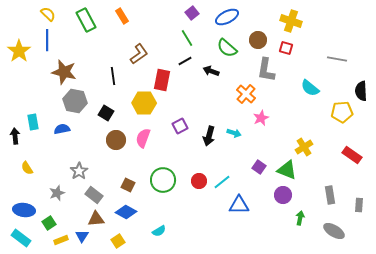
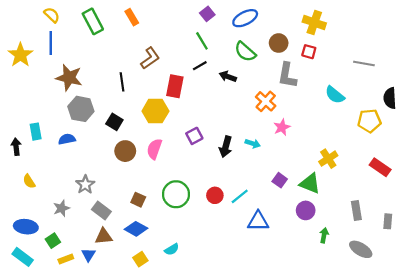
yellow square: (118, 241) -> (140, 259), moved

